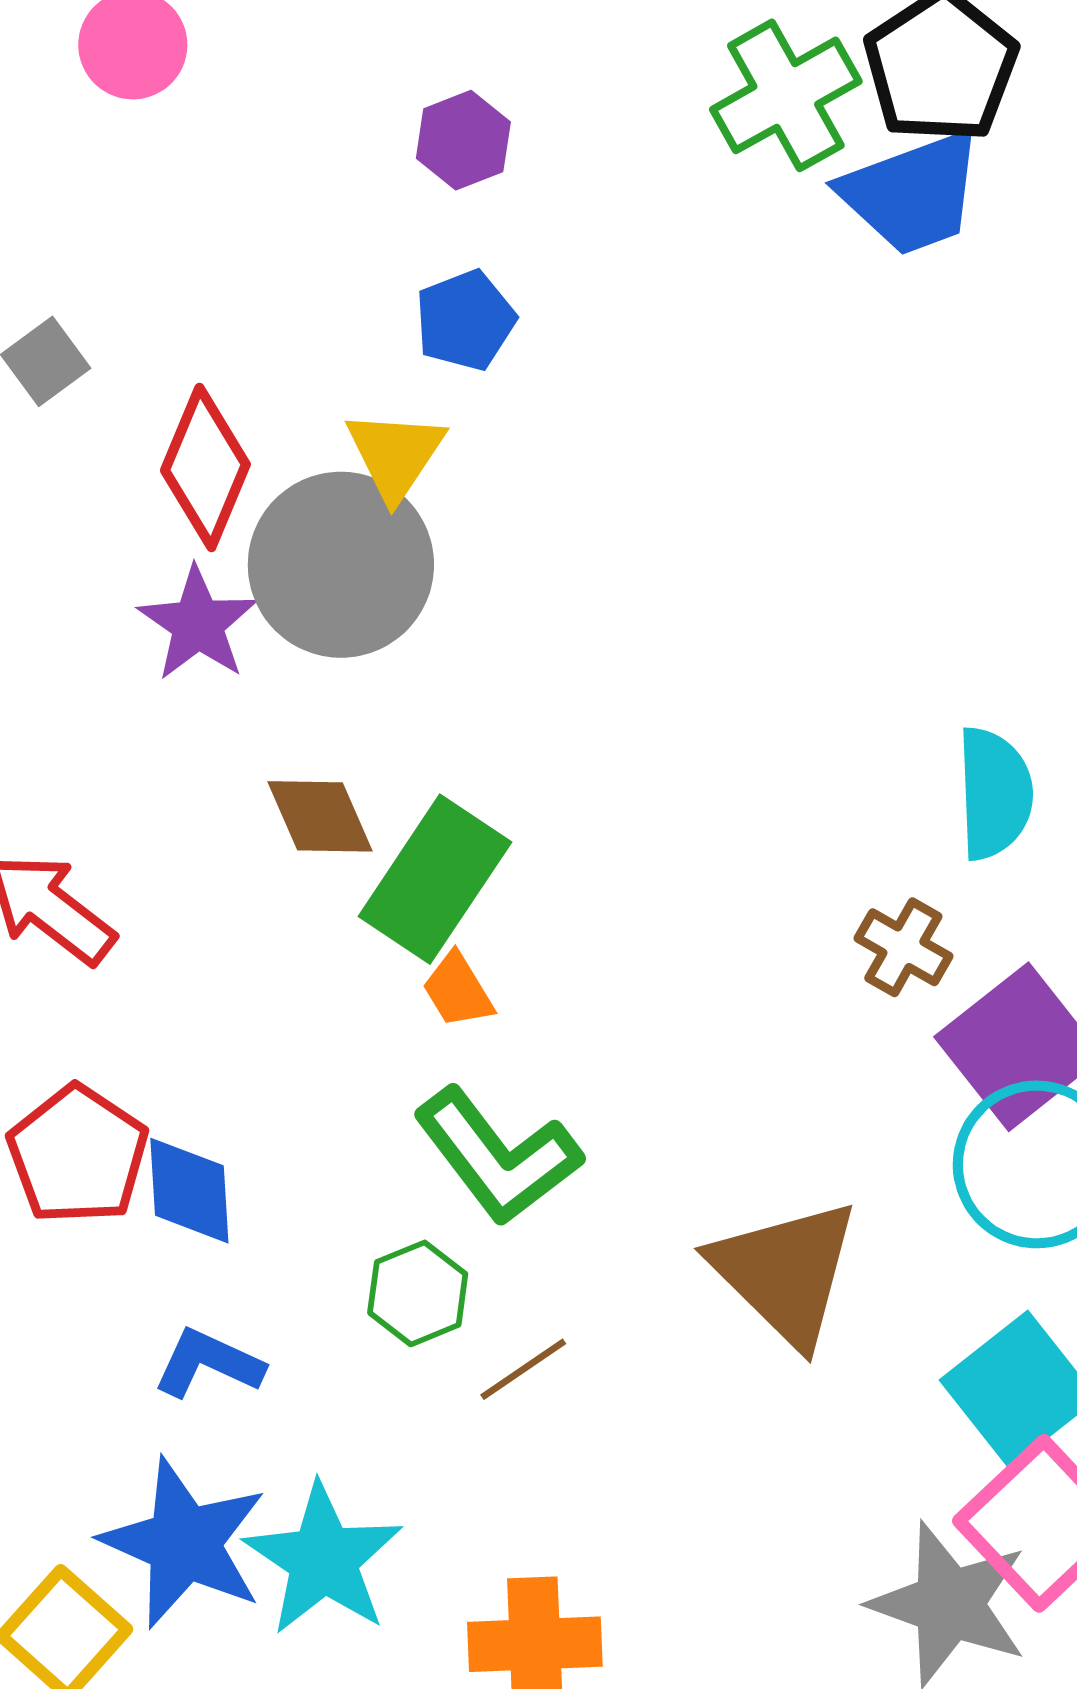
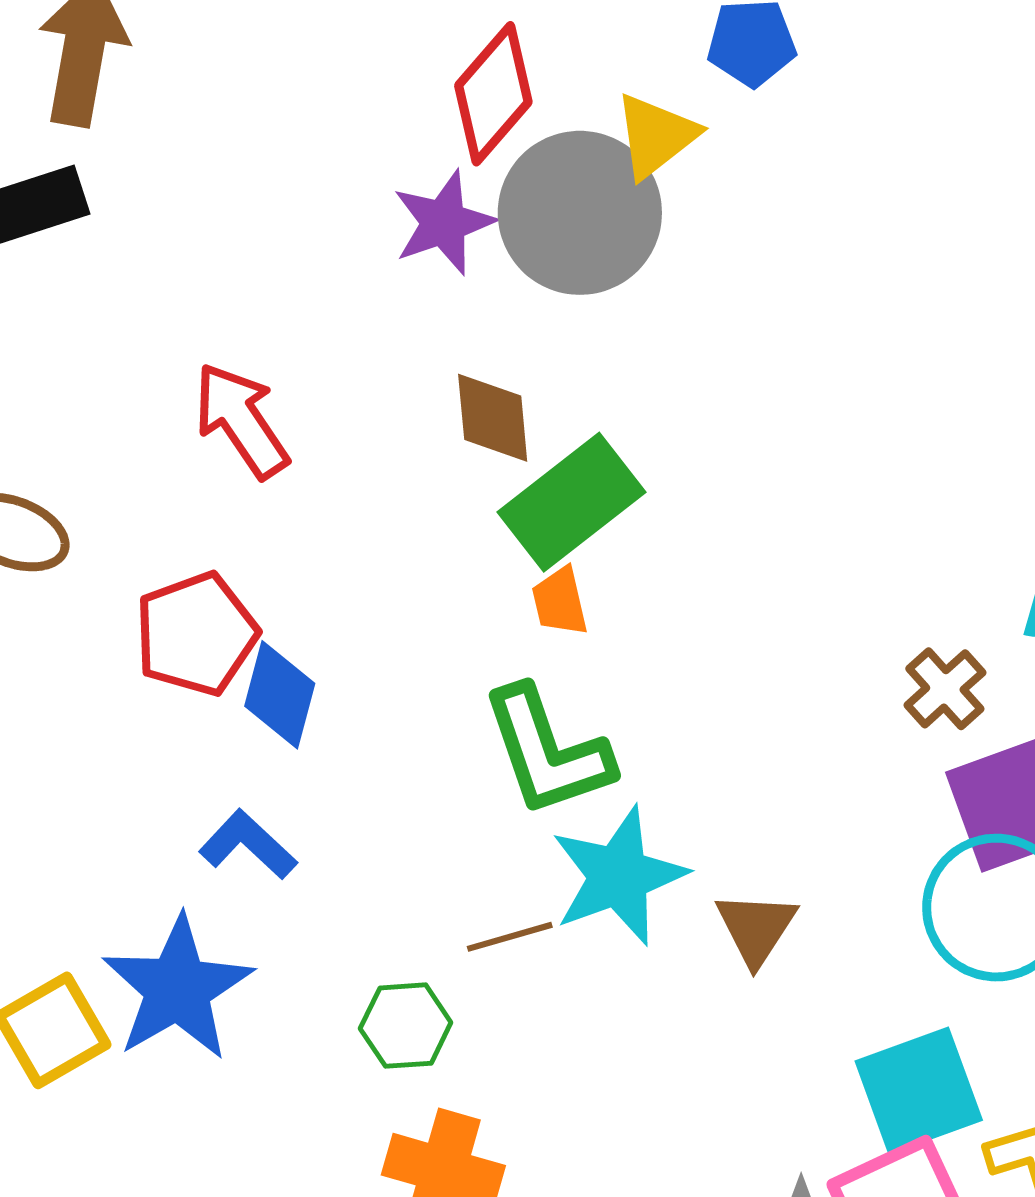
brown triangle: (785, 1272) -> (756, 928), size x0.6
green hexagon: (418, 1293) -> (406, 1026), moved
cyan star: (323, 1559) -> (619, 876), moved

